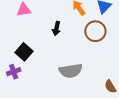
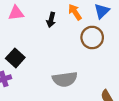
black arrow: (56, 28) -> (51, 20), moved

